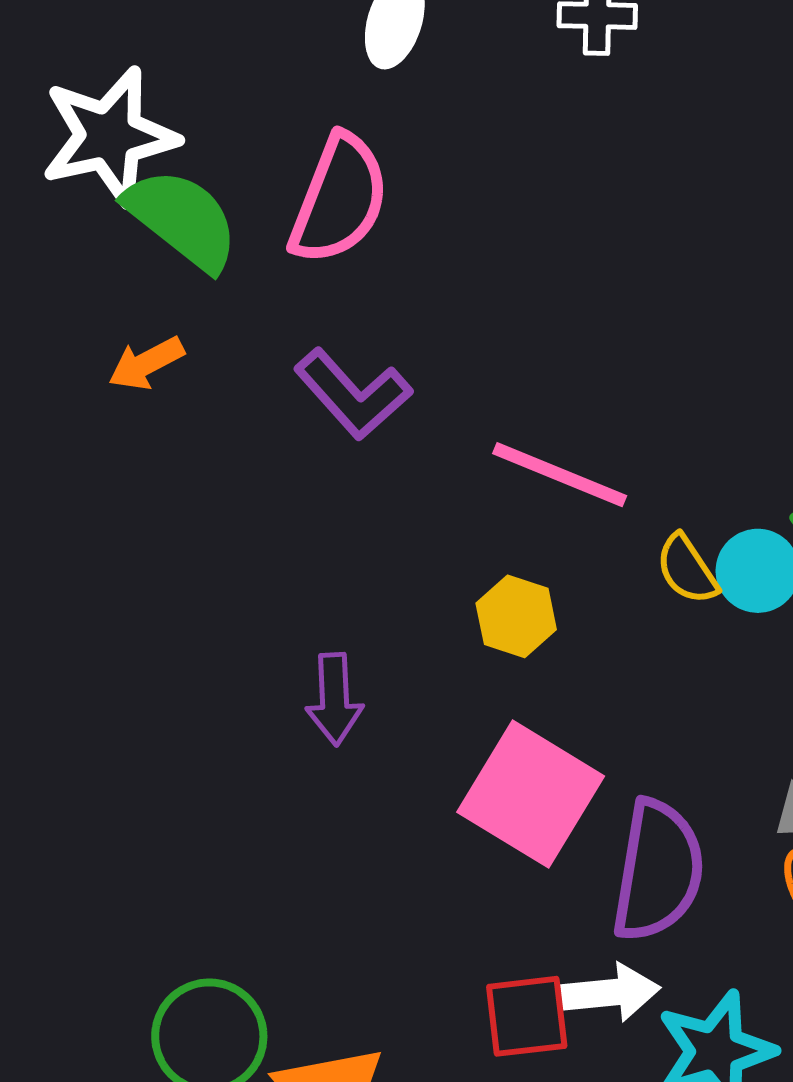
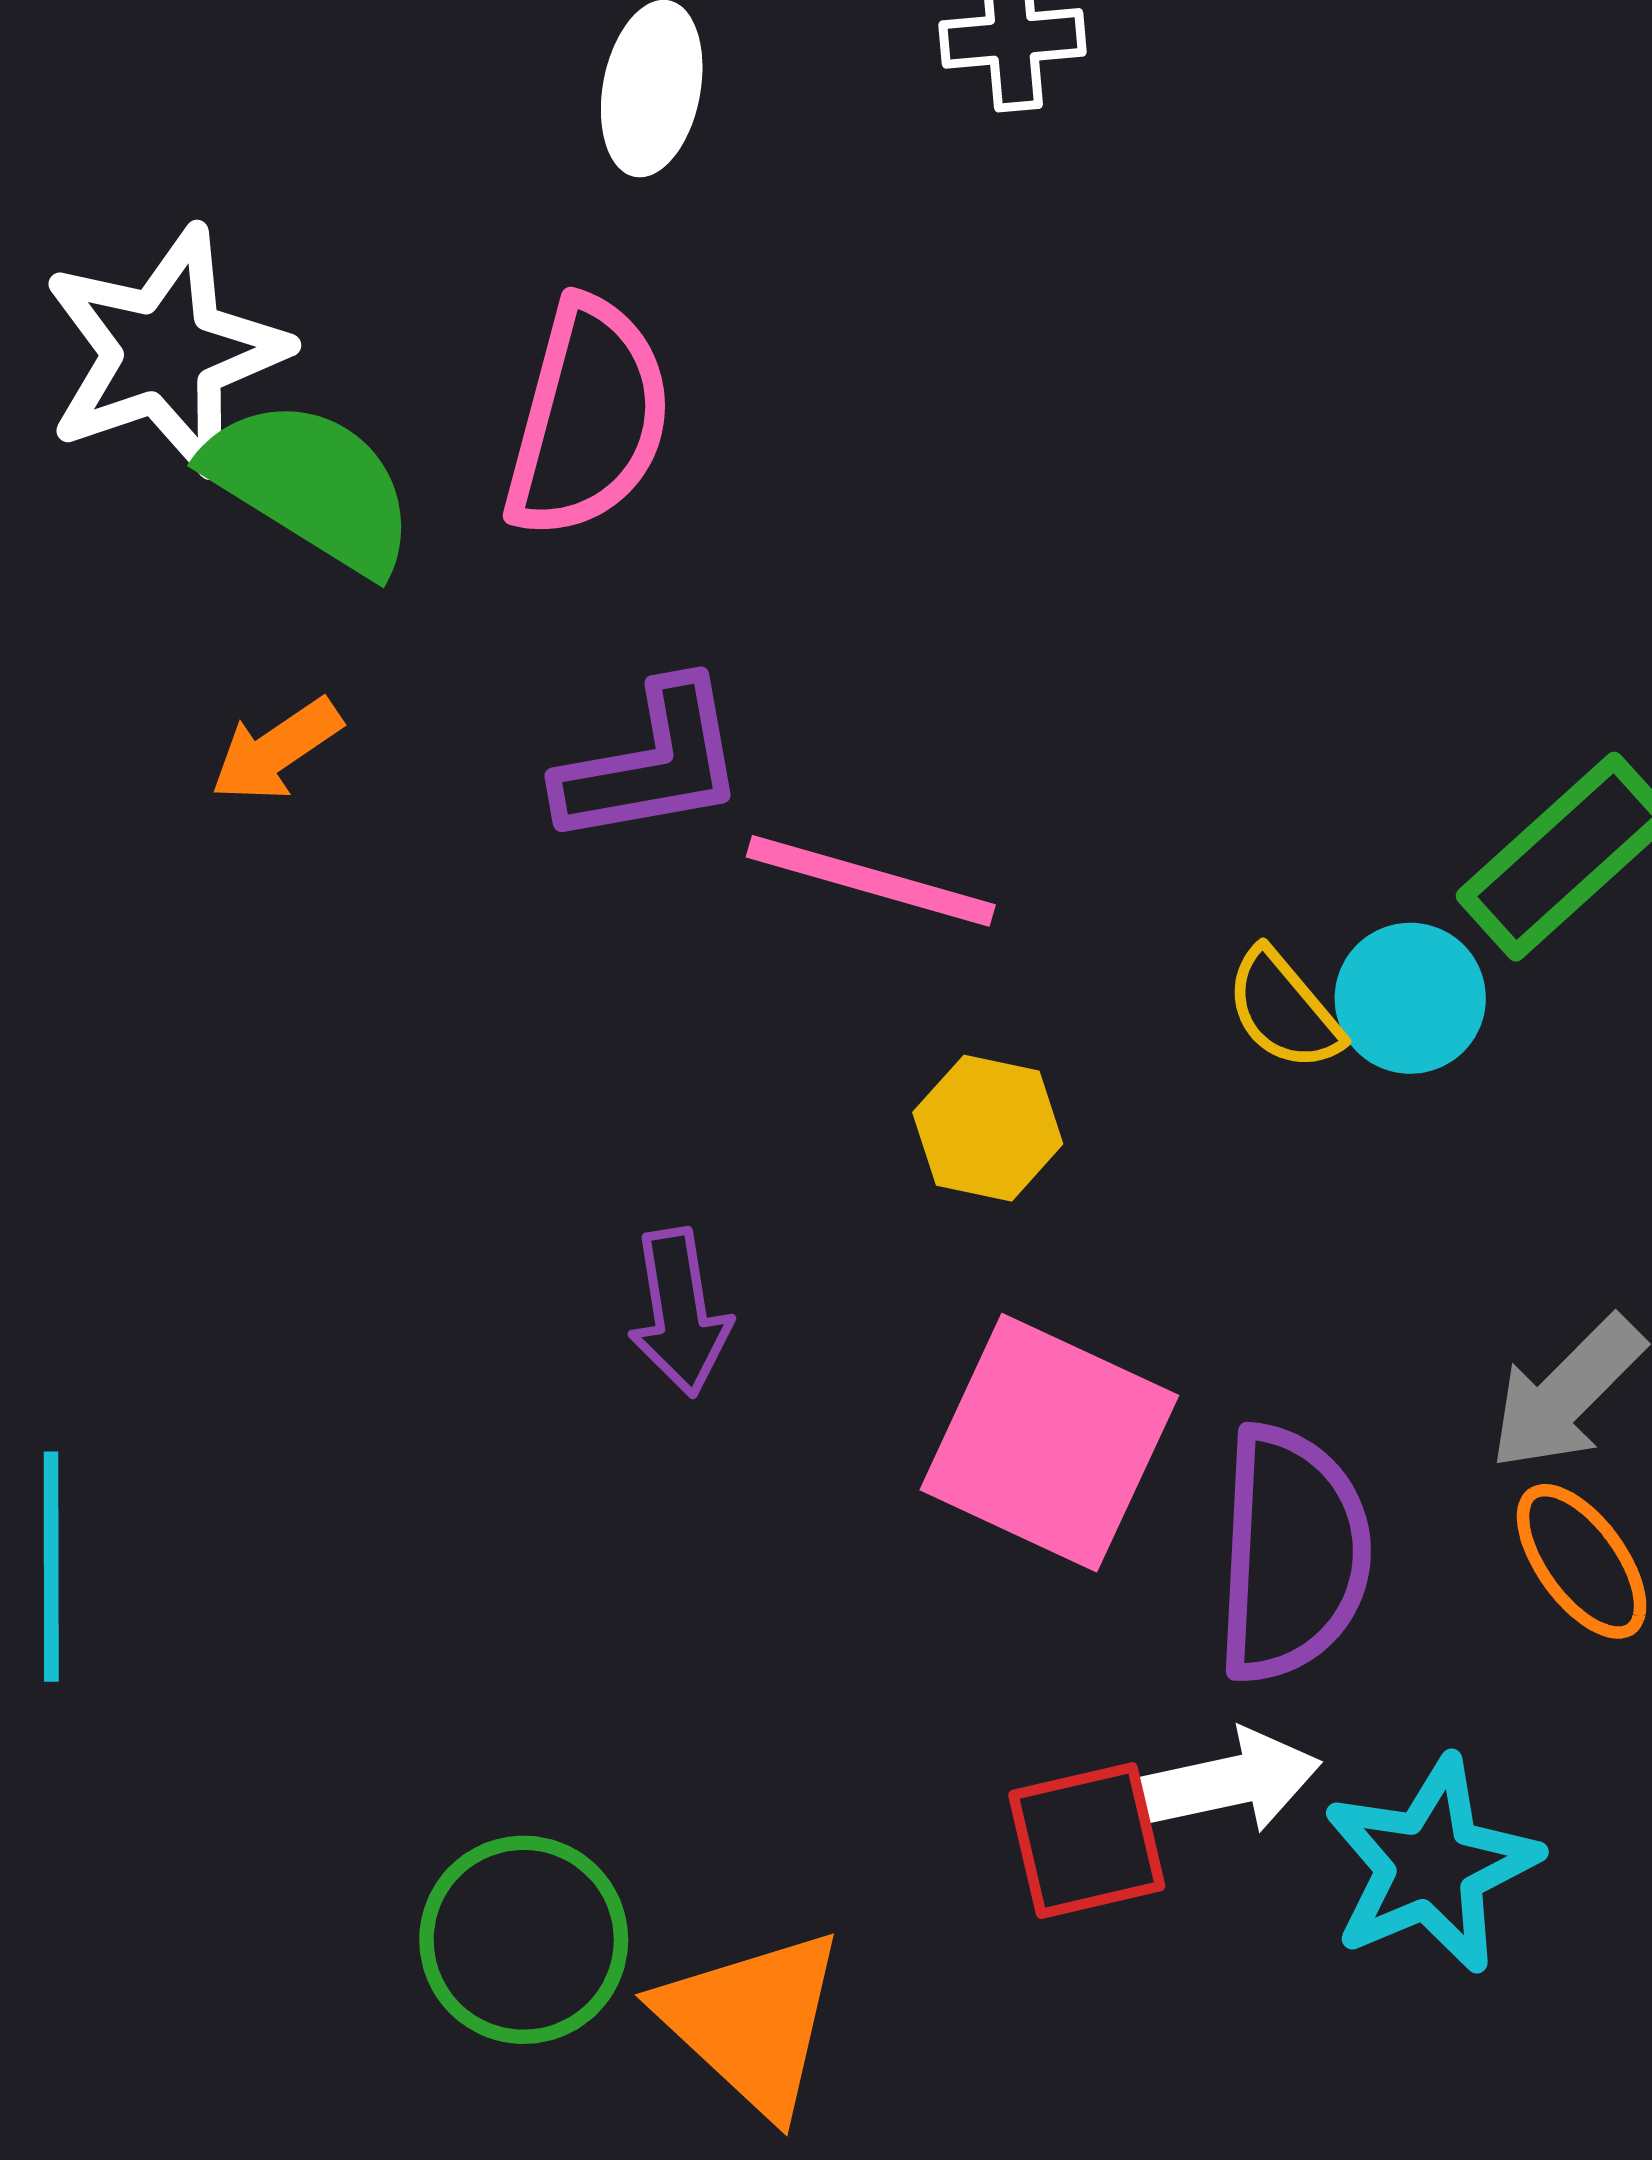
purple L-shape: (353, 394) -> (652, 764), turned -52
pink line: (560, 475) -> (871, 881), moved

